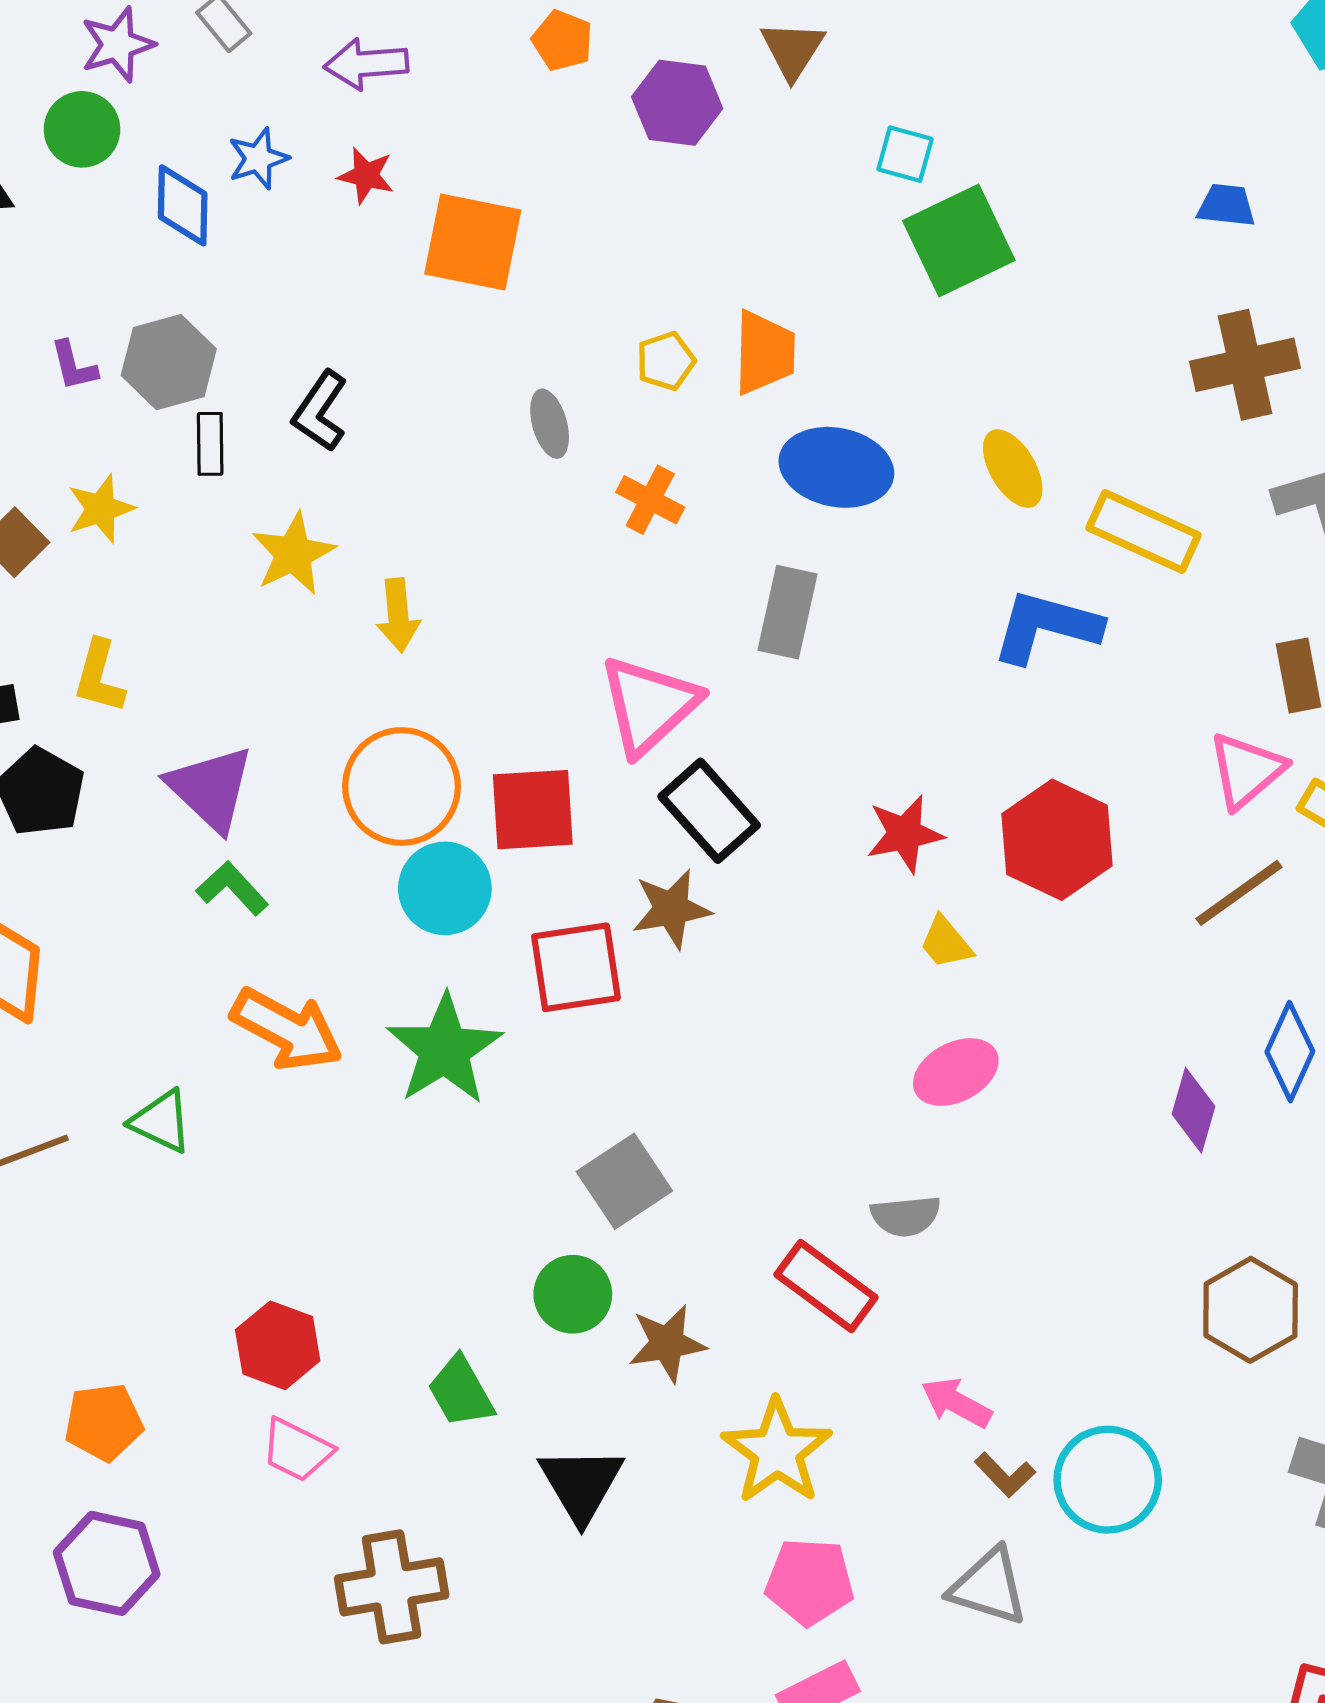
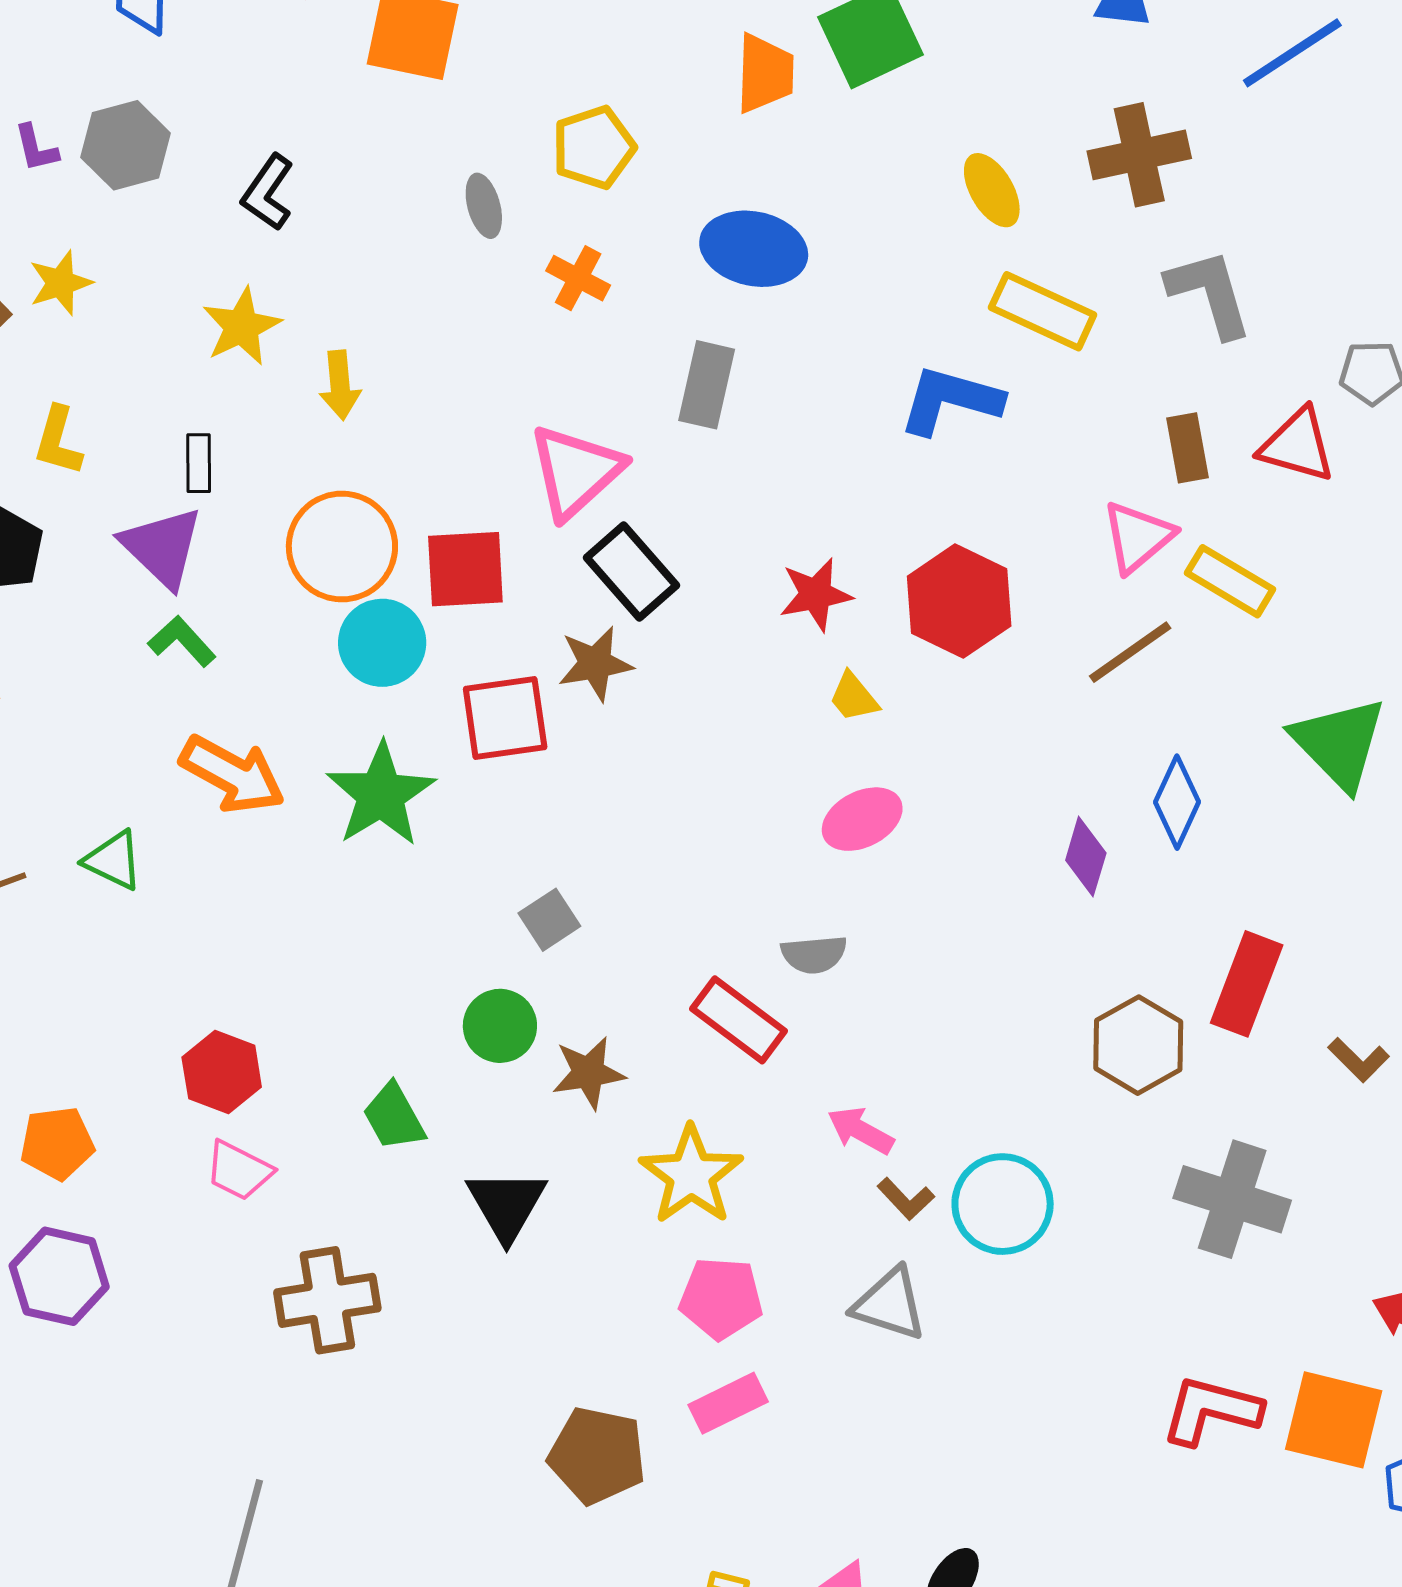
orange trapezoid: (764, 353) -> (765, 73), moved
yellow pentagon: (666, 361) -> (594, 148), size x1.5
black rectangle: (210, 444) -> (199, 463), moved
yellow ellipse: (1013, 469) -> (992, 190), moved
gray square: (624, 1181) -> (549, 920), size x0.7

